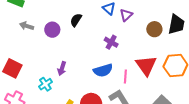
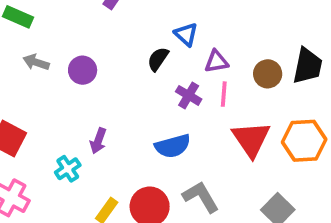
purple triangle: (126, 15) -> (216, 62), moved, turned 32
black semicircle: (76, 20) -> (158, 59), moved
pink line: (125, 77) -> (224, 94), moved

